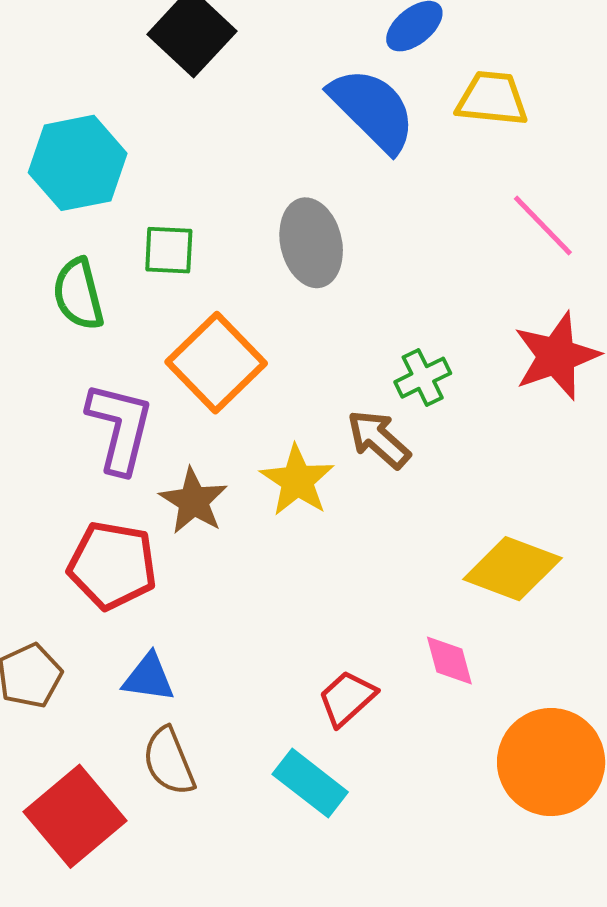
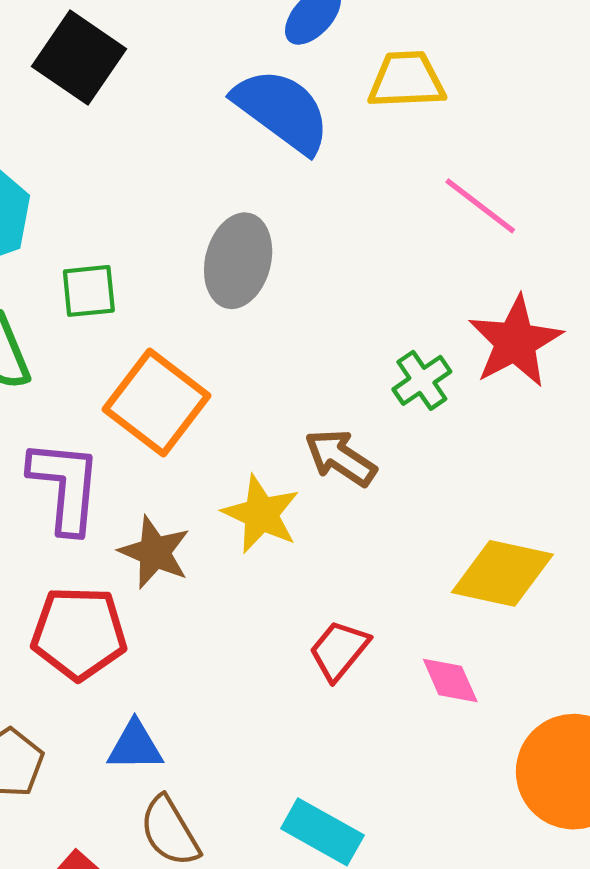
gray ellipse: (311, 243) -> (238, 261), turned 36
green cross: (423, 378) -> (422, 380), moved
red trapezoid: (347, 698) -> (339, 650), moved

